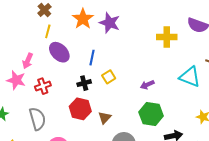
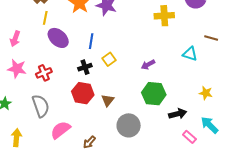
pink arrow: (28, 61) -> (15, 39), moved
cyan triangle: (190, 77) -> (190, 54), size x0.7

